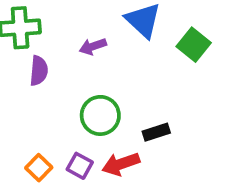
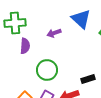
green circle: (100, 115) -> (47, 70), moved

